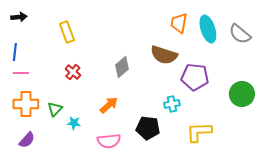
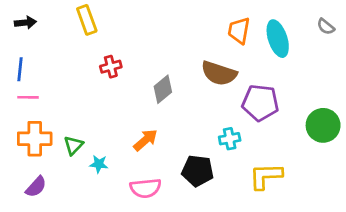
yellow rectangle: (67, 32) -> (87, 20), moved
gray semicircle: (240, 34) -> (326, 27), moved, size x0.6
red cross: (73, 72) -> (111, 67), moved, turned 35

